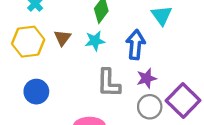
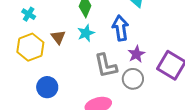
gray circle: (150, 107) -> (133, 79), moved

